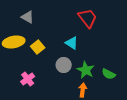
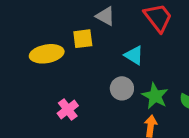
gray triangle: (28, 17) -> (105, 16), moved
yellow square: (38, 47) -> (83, 39), moved, turned 32

